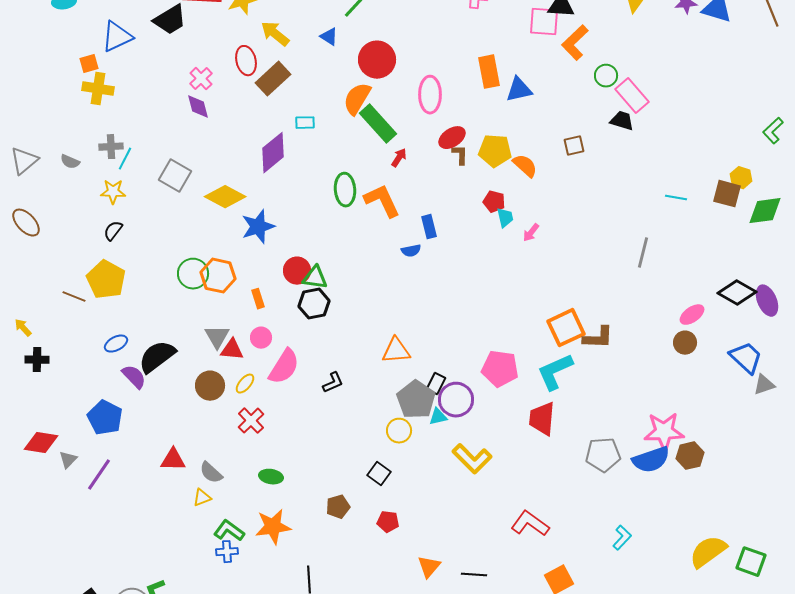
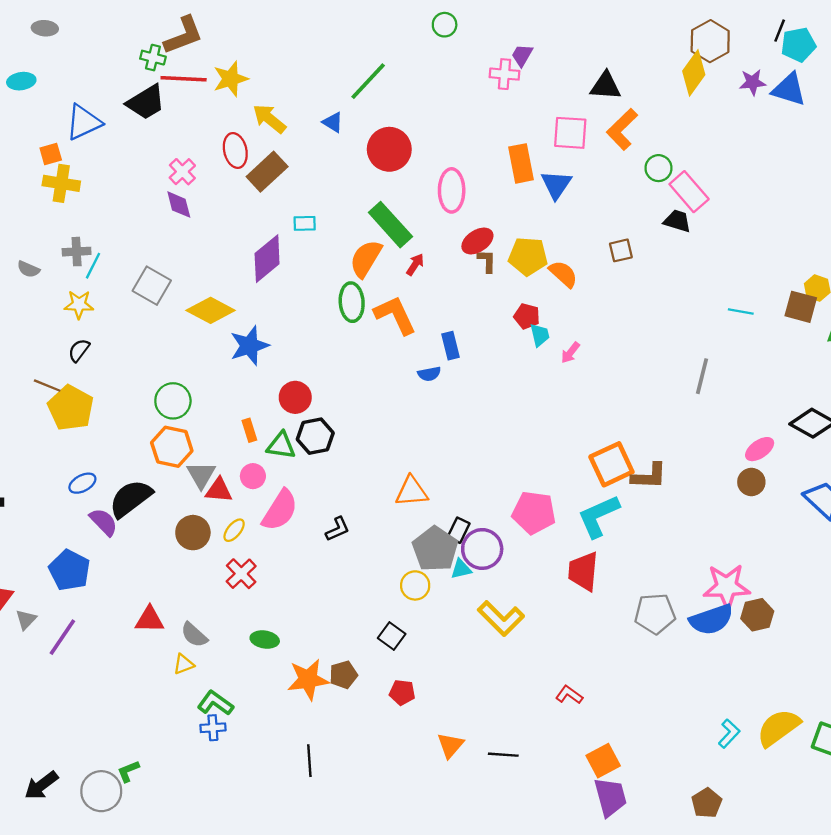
pink square: (544, 22) -> (570, 133), moved
blue triangle: (519, 90) -> (556, 185), turned -44
orange semicircle: (357, 99) -> (366, 259), moved
orange hexagon: (218, 276) -> (172, 447), moved
green triangle: (315, 278) -> (281, 446), moved
brown line: (74, 297) -> (47, 386), moved
red L-shape: (530, 524) -> (569, 695), size x0.6
orange star: (273, 527) -> (308, 679), moved
cyan L-shape: (622, 538) -> (729, 734), moved

